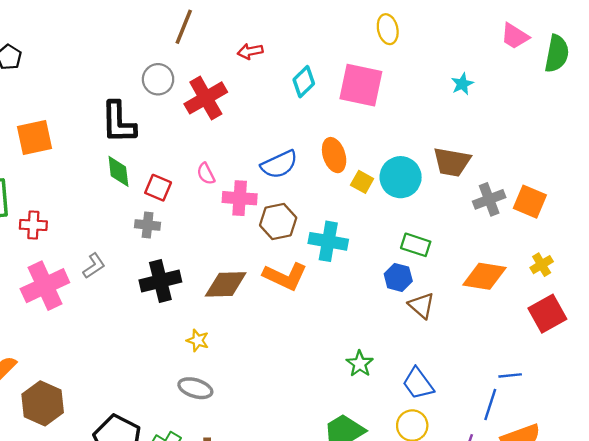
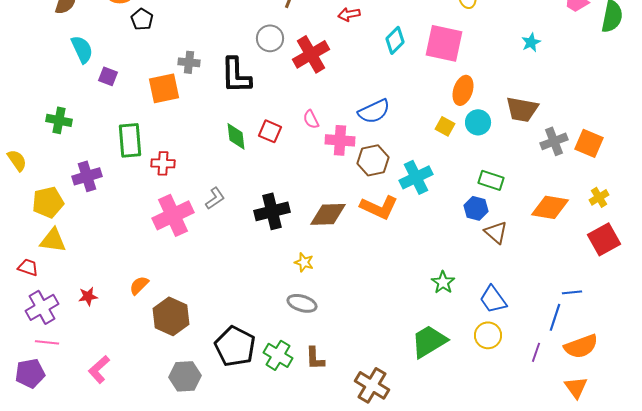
orange ellipse: (334, 155) -> (463, 90), moved, turned 36
green diamond: (118, 171) -> (236, 136), moved
cyan circle: (401, 177) -> (478, 122), size x0.7
gray cross: (148, 225) -> (189, 62), moved
cyan cross: (328, 241) -> (416, 177), turned -36

